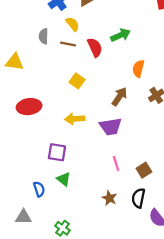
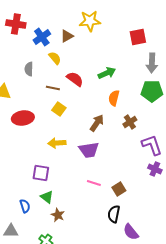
green arrow: (121, 35) -> (107, 73), moved
brown line: (68, 44) -> (53, 88), moved
red semicircle: (95, 47) -> (75, 79), turned -30
red ellipse: (29, 107) -> (23, 118), moved
pink line: (116, 163) -> (94, 183), turned -56
brown star: (109, 198) -> (58, 215), moved

